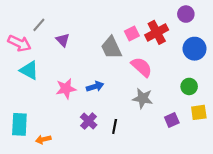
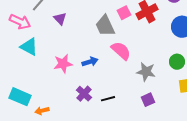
pink semicircle: (142, 67) -> (121, 51), moved
gray star: (143, 98) -> (146, 72), moved
purple square: (172, 120) -> (148, 100), moved
cyan rectangle: (19, 124) -> (20, 97), turned -70
black line: (115, 126) -> (108, 99), turned 64

